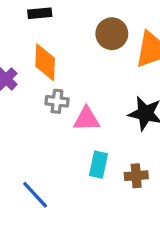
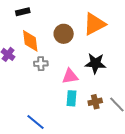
brown circle: (112, 34) -> (64, 34), moved
pink triangle: (87, 119) -> (70, 76), moved

